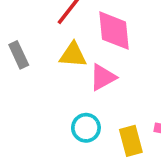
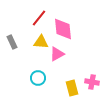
cyan circle: (86, 128) -> (38, 78), moved

